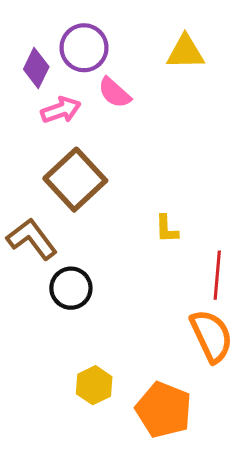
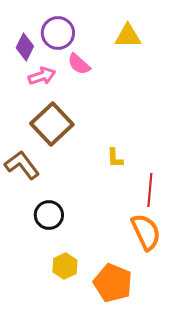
black circle: (71, 288) -> (49, 215), moved

